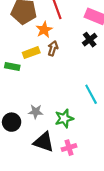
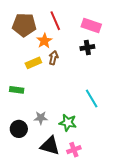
black cross: (90, 40) -> (87, 48), turned 32
green rectangle: (12, 67) -> (17, 90), moved
green star: (64, 118) -> (68, 123), turned 30

